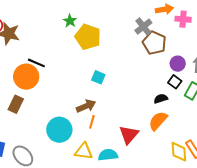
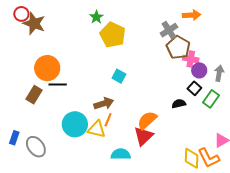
pink cross: (183, 19) -> (191, 59), moved
black line: (36, 63) -> (58, 85), moved, turned -30
orange semicircle: (158, 121) -> (147, 120), moved
yellow triangle: (84, 151) -> (97, 129), moved

